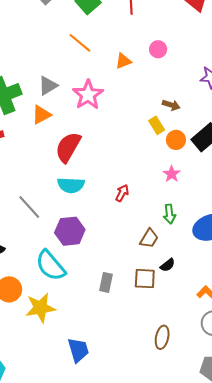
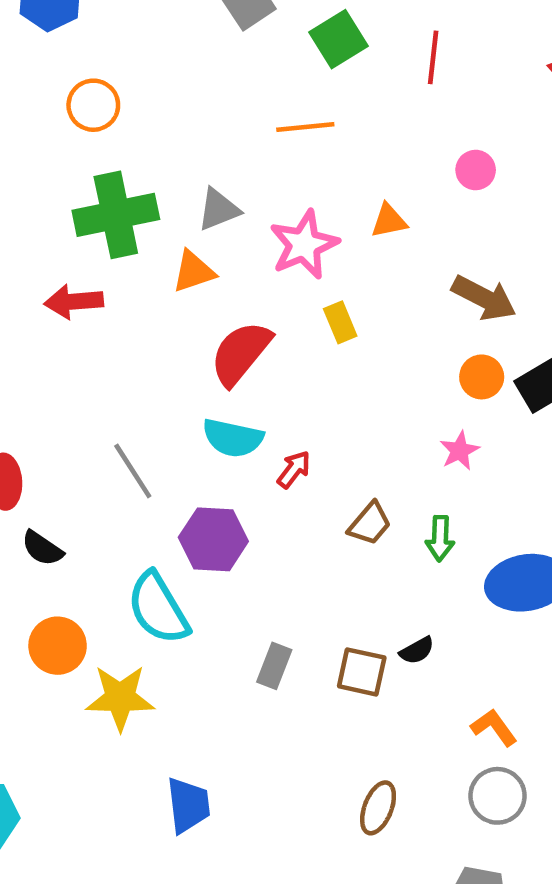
orange line: (80, 43) -> (305, 127), turned -55
orange triangle: (123, 61) -> (389, 221), moved
brown arrow: (171, 105) -> (484, 298), size x1.6
yellow rectangle: (157, 125) -> (340, 322), moved
red arrow: (122, 193) -> (294, 470), moved
brown trapezoid: (149, 238) -> (370, 524), moved

